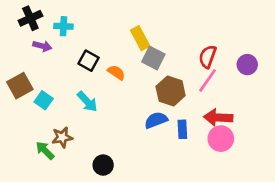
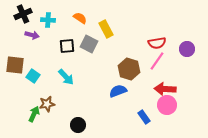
red semicircle: (208, 57) -> (157, 43), turned -120
gray square: (153, 58) -> (89, 44), moved
black square: (89, 61) -> (67, 46), turned -35
orange semicircle: (116, 72) -> (80, 18), moved
brown square: (20, 86) -> (15, 65), turned 36
blue rectangle: (182, 129) -> (144, 117), moved, turned -32
green arrow: (45, 150) -> (34, 114), turned 70

